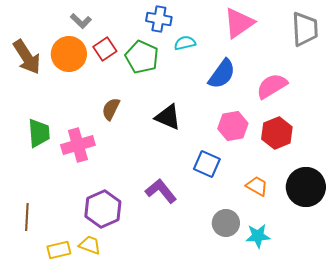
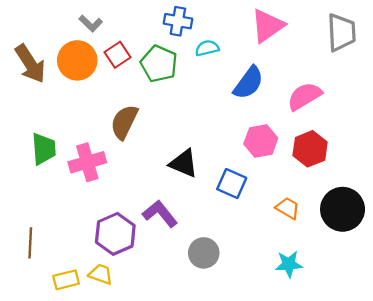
brown semicircle: (111, 109) -> (124, 122), size x1.4
black triangle: (168, 117) -> (184, 163), moved
purple L-shape: (161, 191) -> (160, 214), moved
gray circle: (226, 223) -> (204, 253), moved

